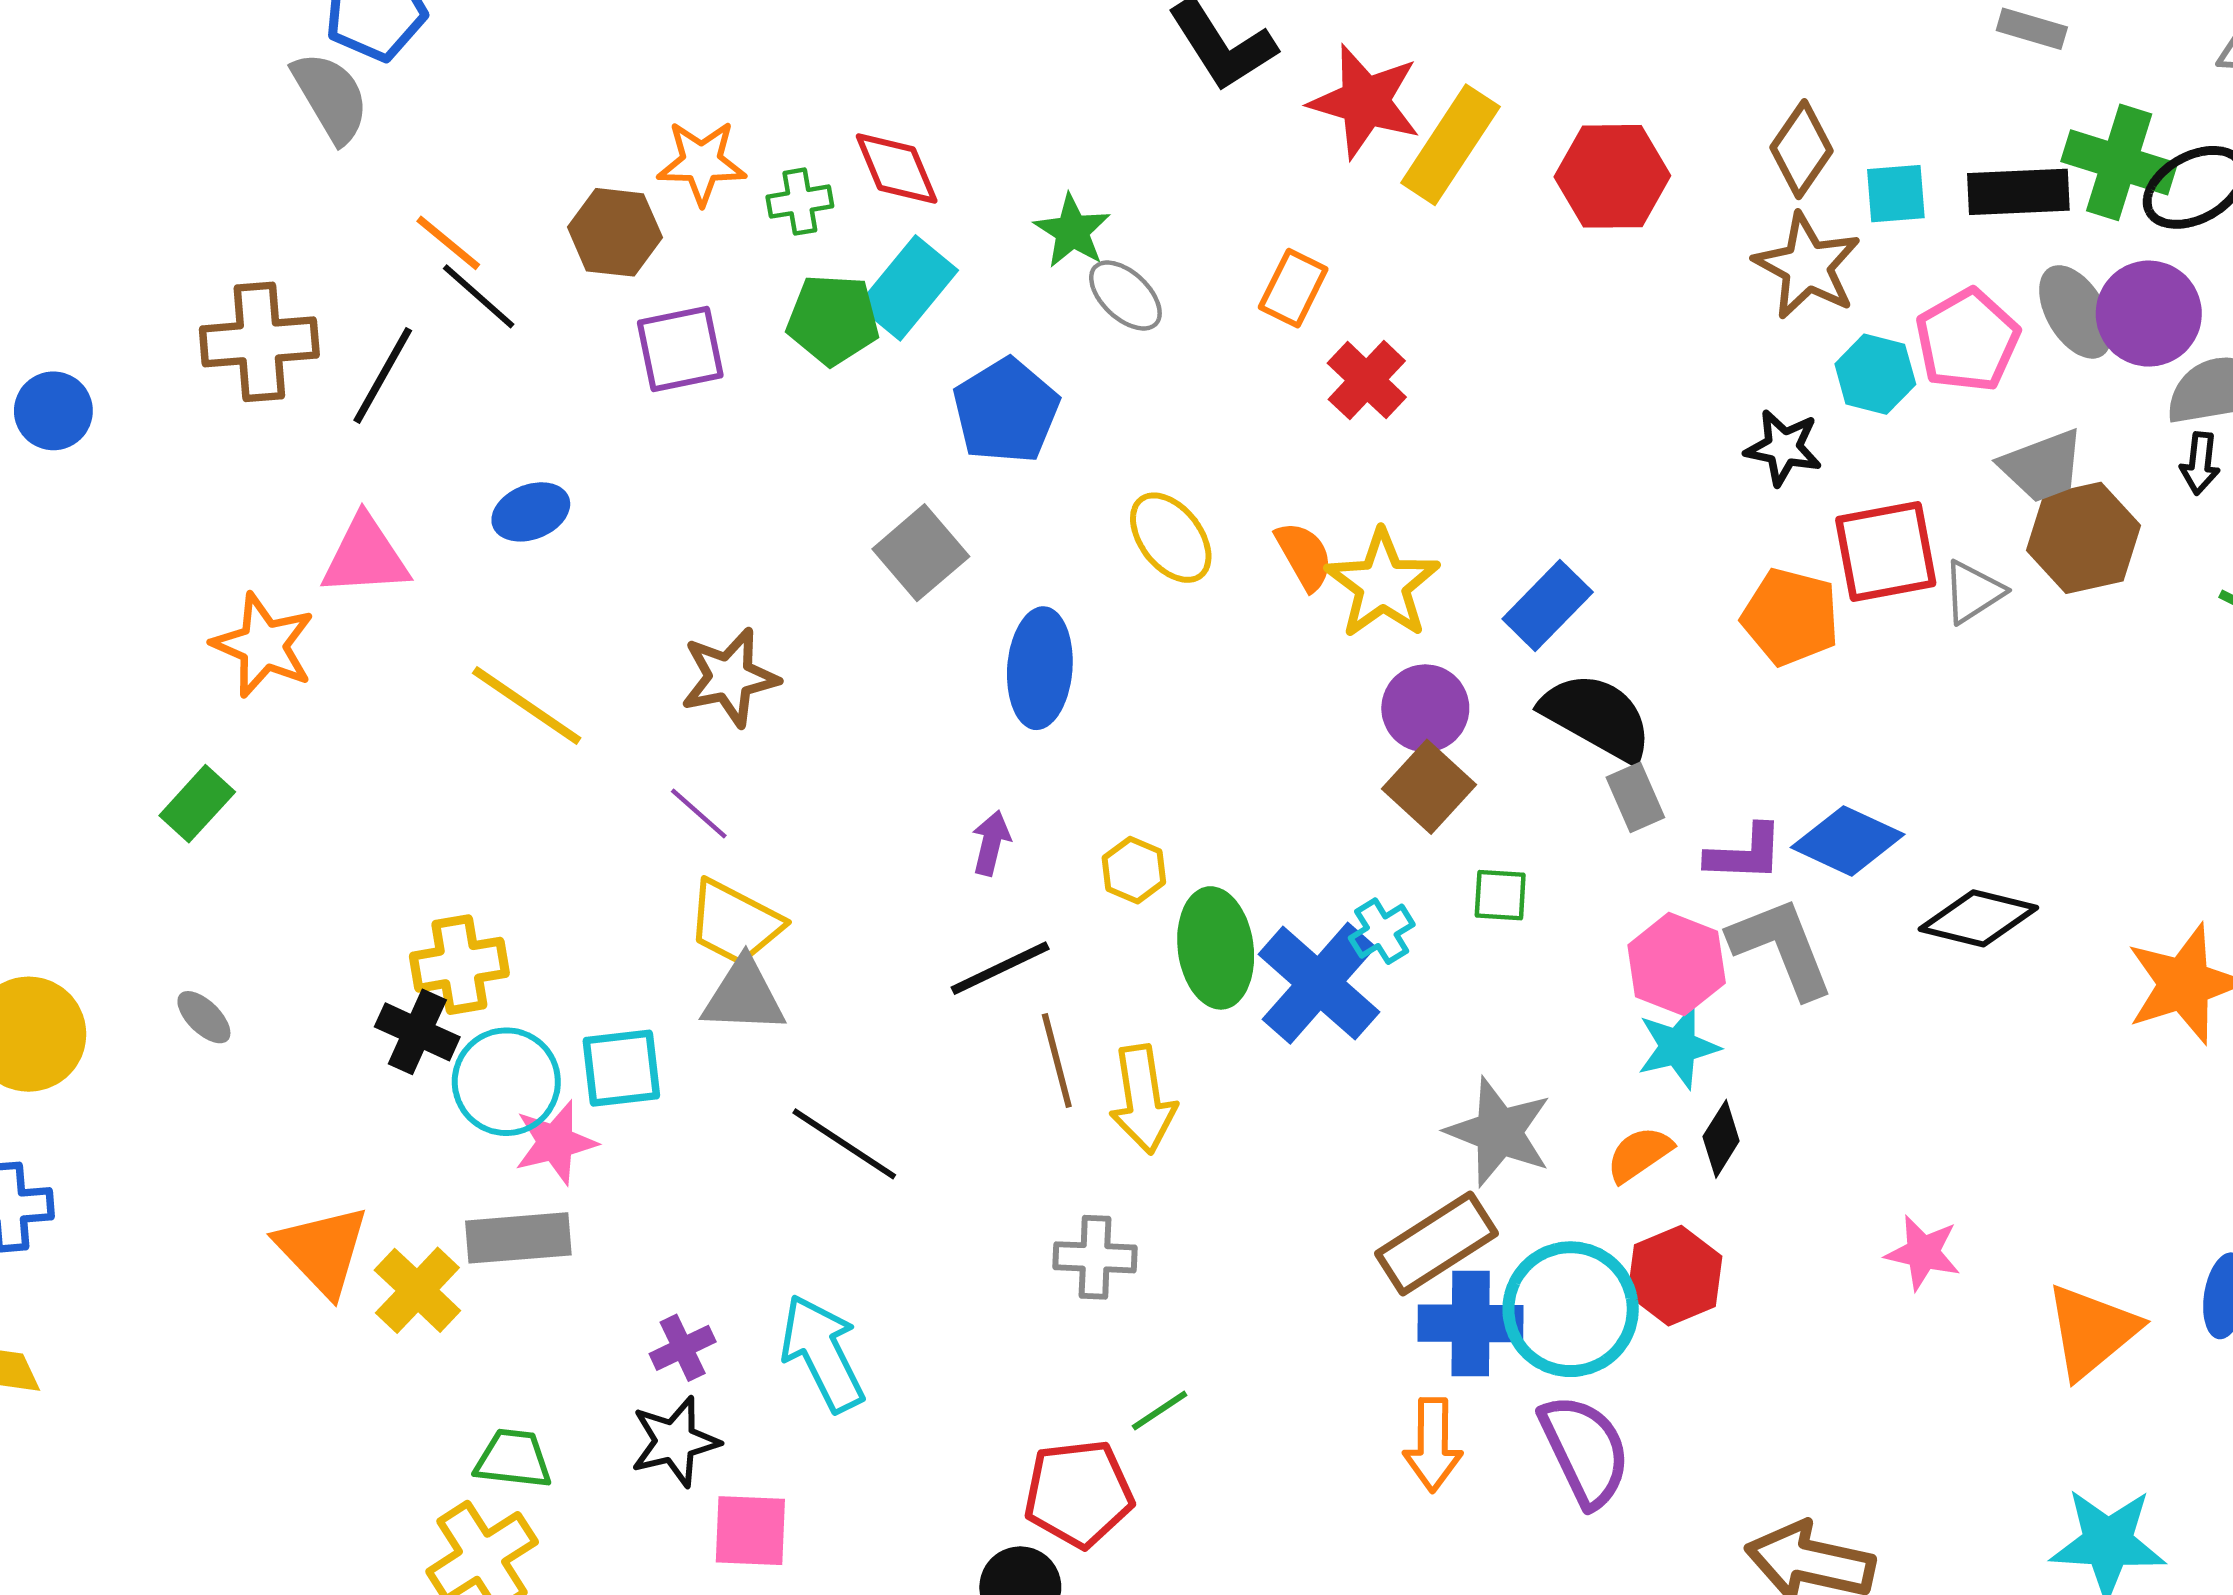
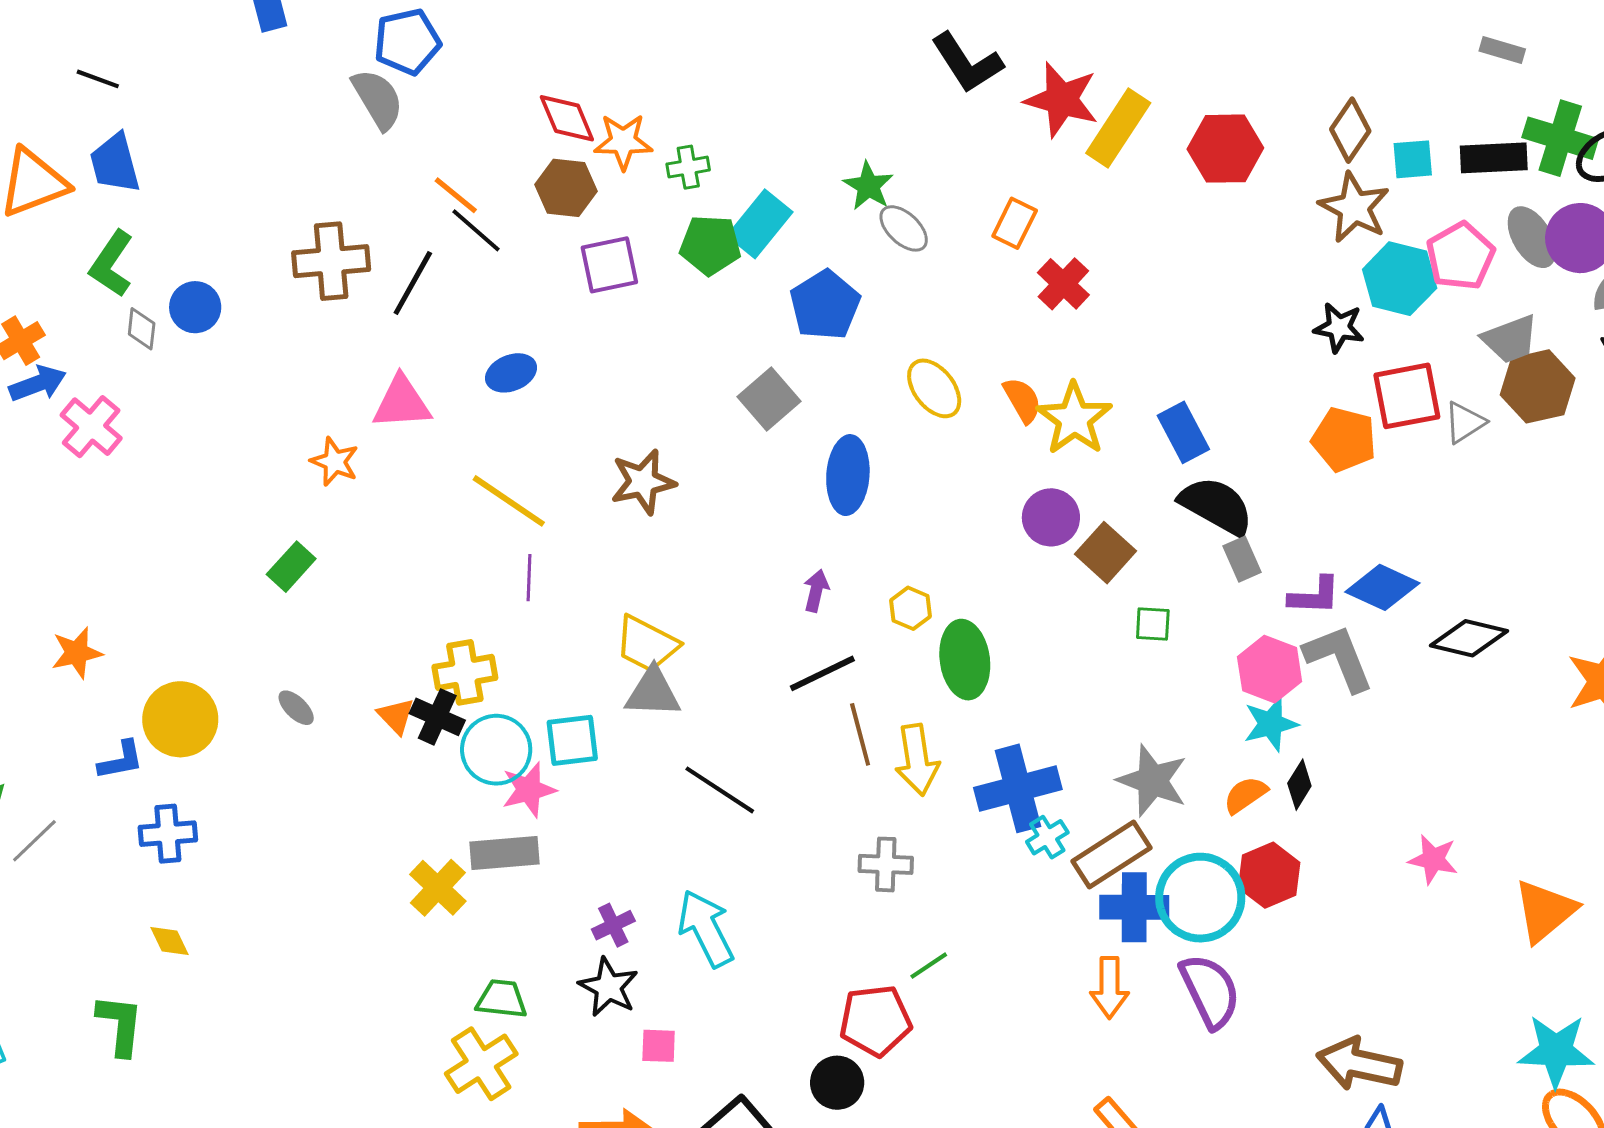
red diamond: (897, 168) -> (567, 118), moved
cyan hexagon: (1875, 374) -> (1400, 279), size x1.4
blue rectangle: (1548, 606) -> (1183, 432), turned -72
orange star: (263, 645) -> (335, 462), size x0.7
purple circle: (1425, 708) -> (1051, 517), moved
purple line: (699, 814) -> (529, 578), moved, turned 51
cyan cross: (1382, 931) -> (1047, 837), moved
blue cross: (1319, 983) -> (1018, 788), moved, turned 34
orange triangle: (322, 1250) -> (396, 716), moved, size x0.6
black star: (675, 1441) -> (608, 987), turned -30
pink square: (750, 1531) -> (659, 1046), size x0.7

